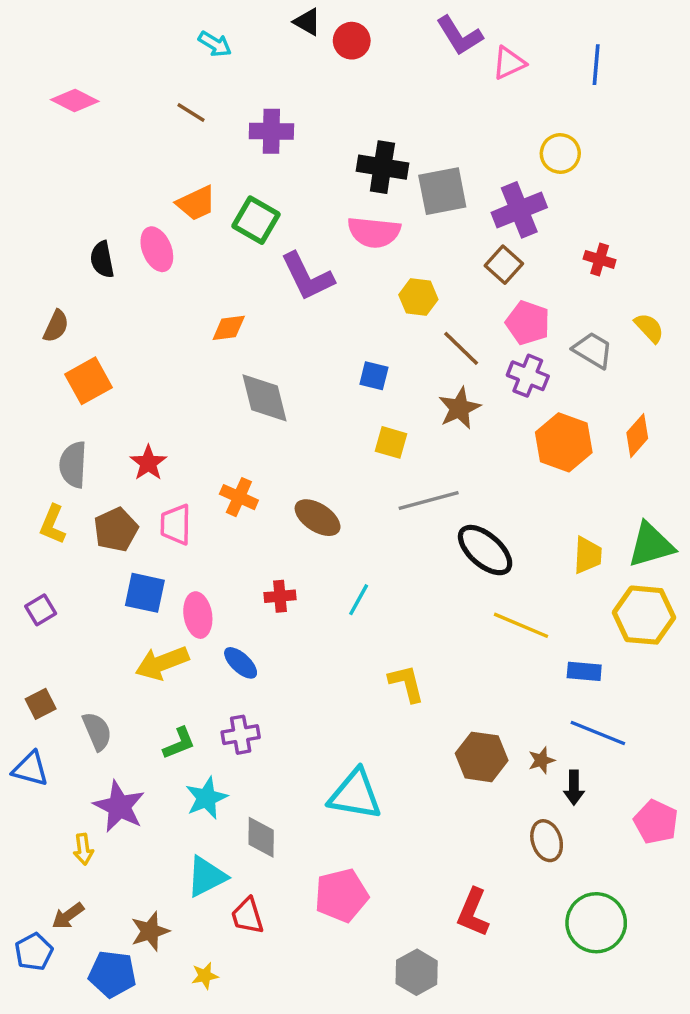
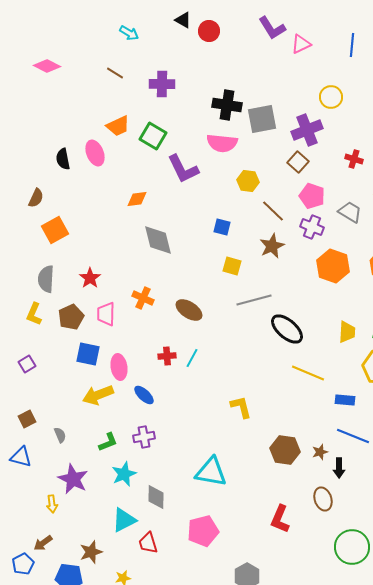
cyan line: (359, 600) -> (192, 358), moved
gray semicircle: (97, 731) -> (60, 435), size x0.7
red L-shape: (473, 912) -> (280, 519), moved

